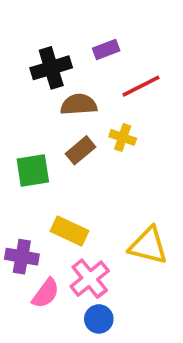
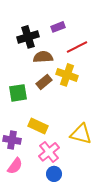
yellow cross: (123, 137) -> (67, 75), size x1.5
pink semicircle: (46, 293) -> (15, 166), moved

